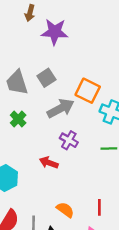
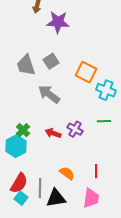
gray arrow: (61, 108) -> (49, 94), moved, turned -115
green cross: (18, 119) -> (23, 130), moved
purple cross: (69, 140) -> (75, 129), moved

